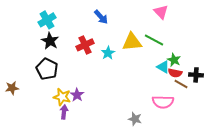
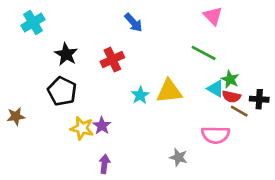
cyan cross: (47, 20) -> (33, 22), moved
yellow triangle: (132, 42) -> (169, 91), moved
cyan star: (108, 53) -> (140, 95), moved
purple arrow: (64, 112) -> (104, 164), moved

